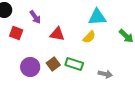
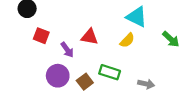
purple arrow: (35, 17) -> (67, 50), moved
cyan triangle: (97, 17) -> (137, 17), turned 30
brown square: (53, 64) -> (85, 82), moved

